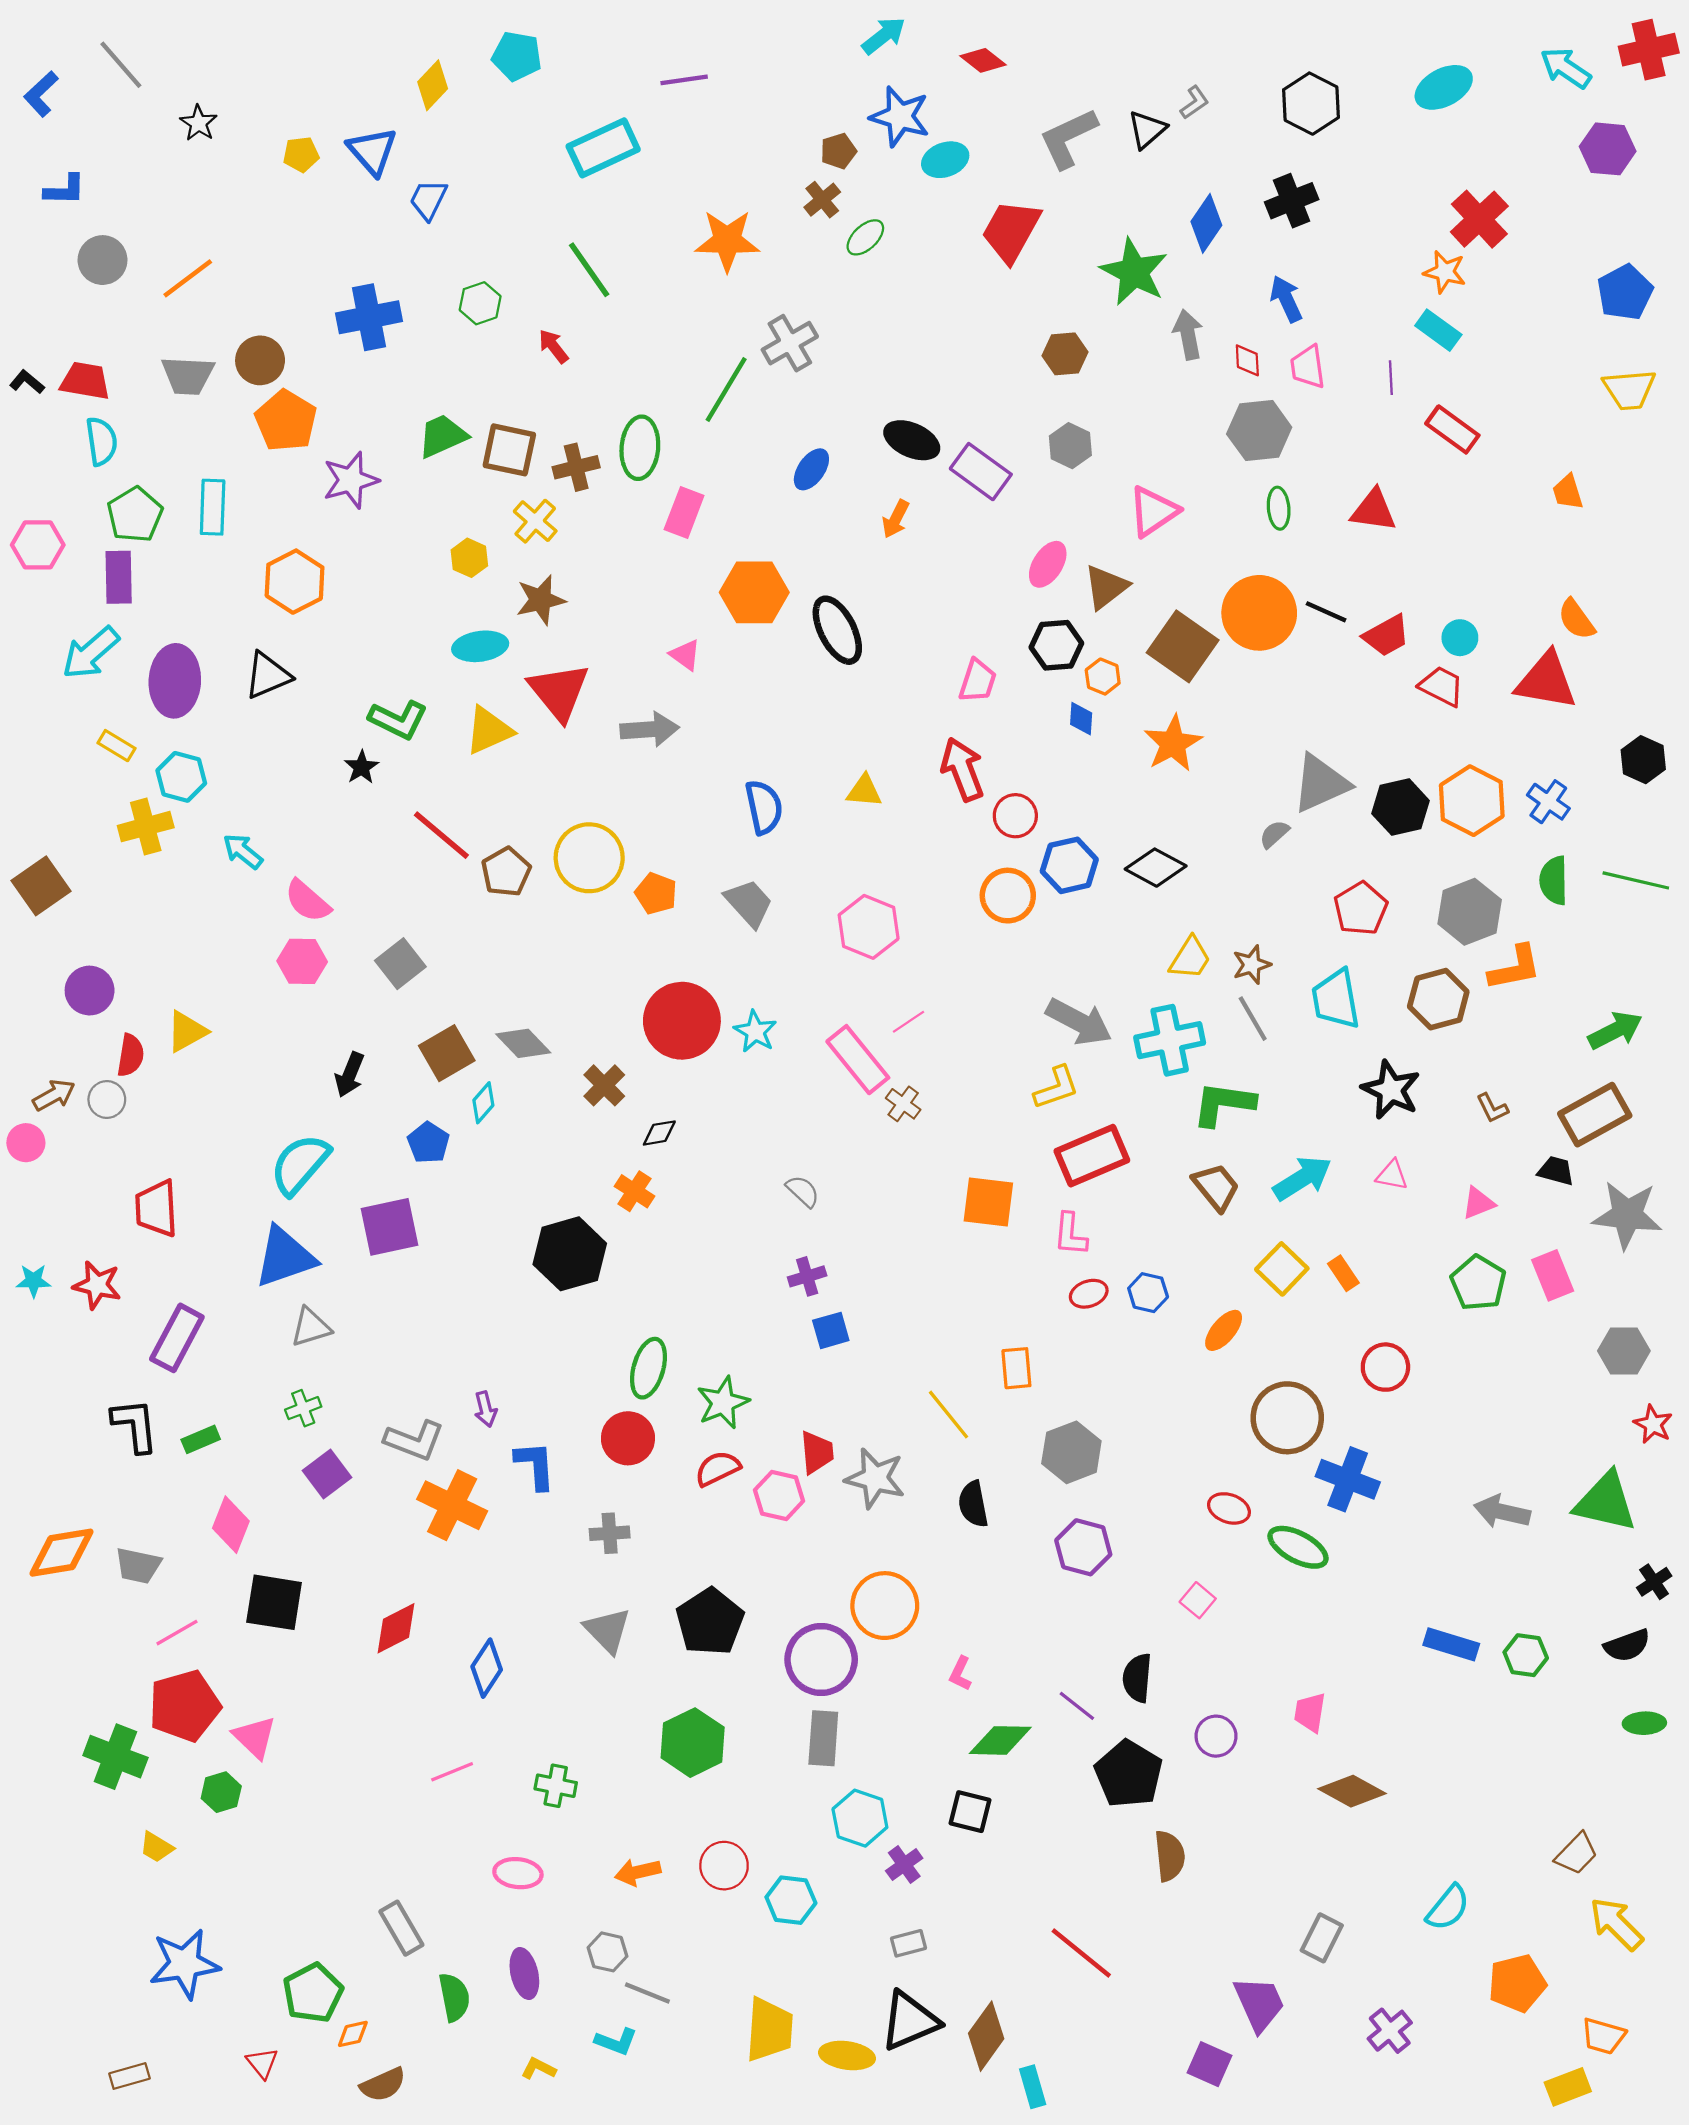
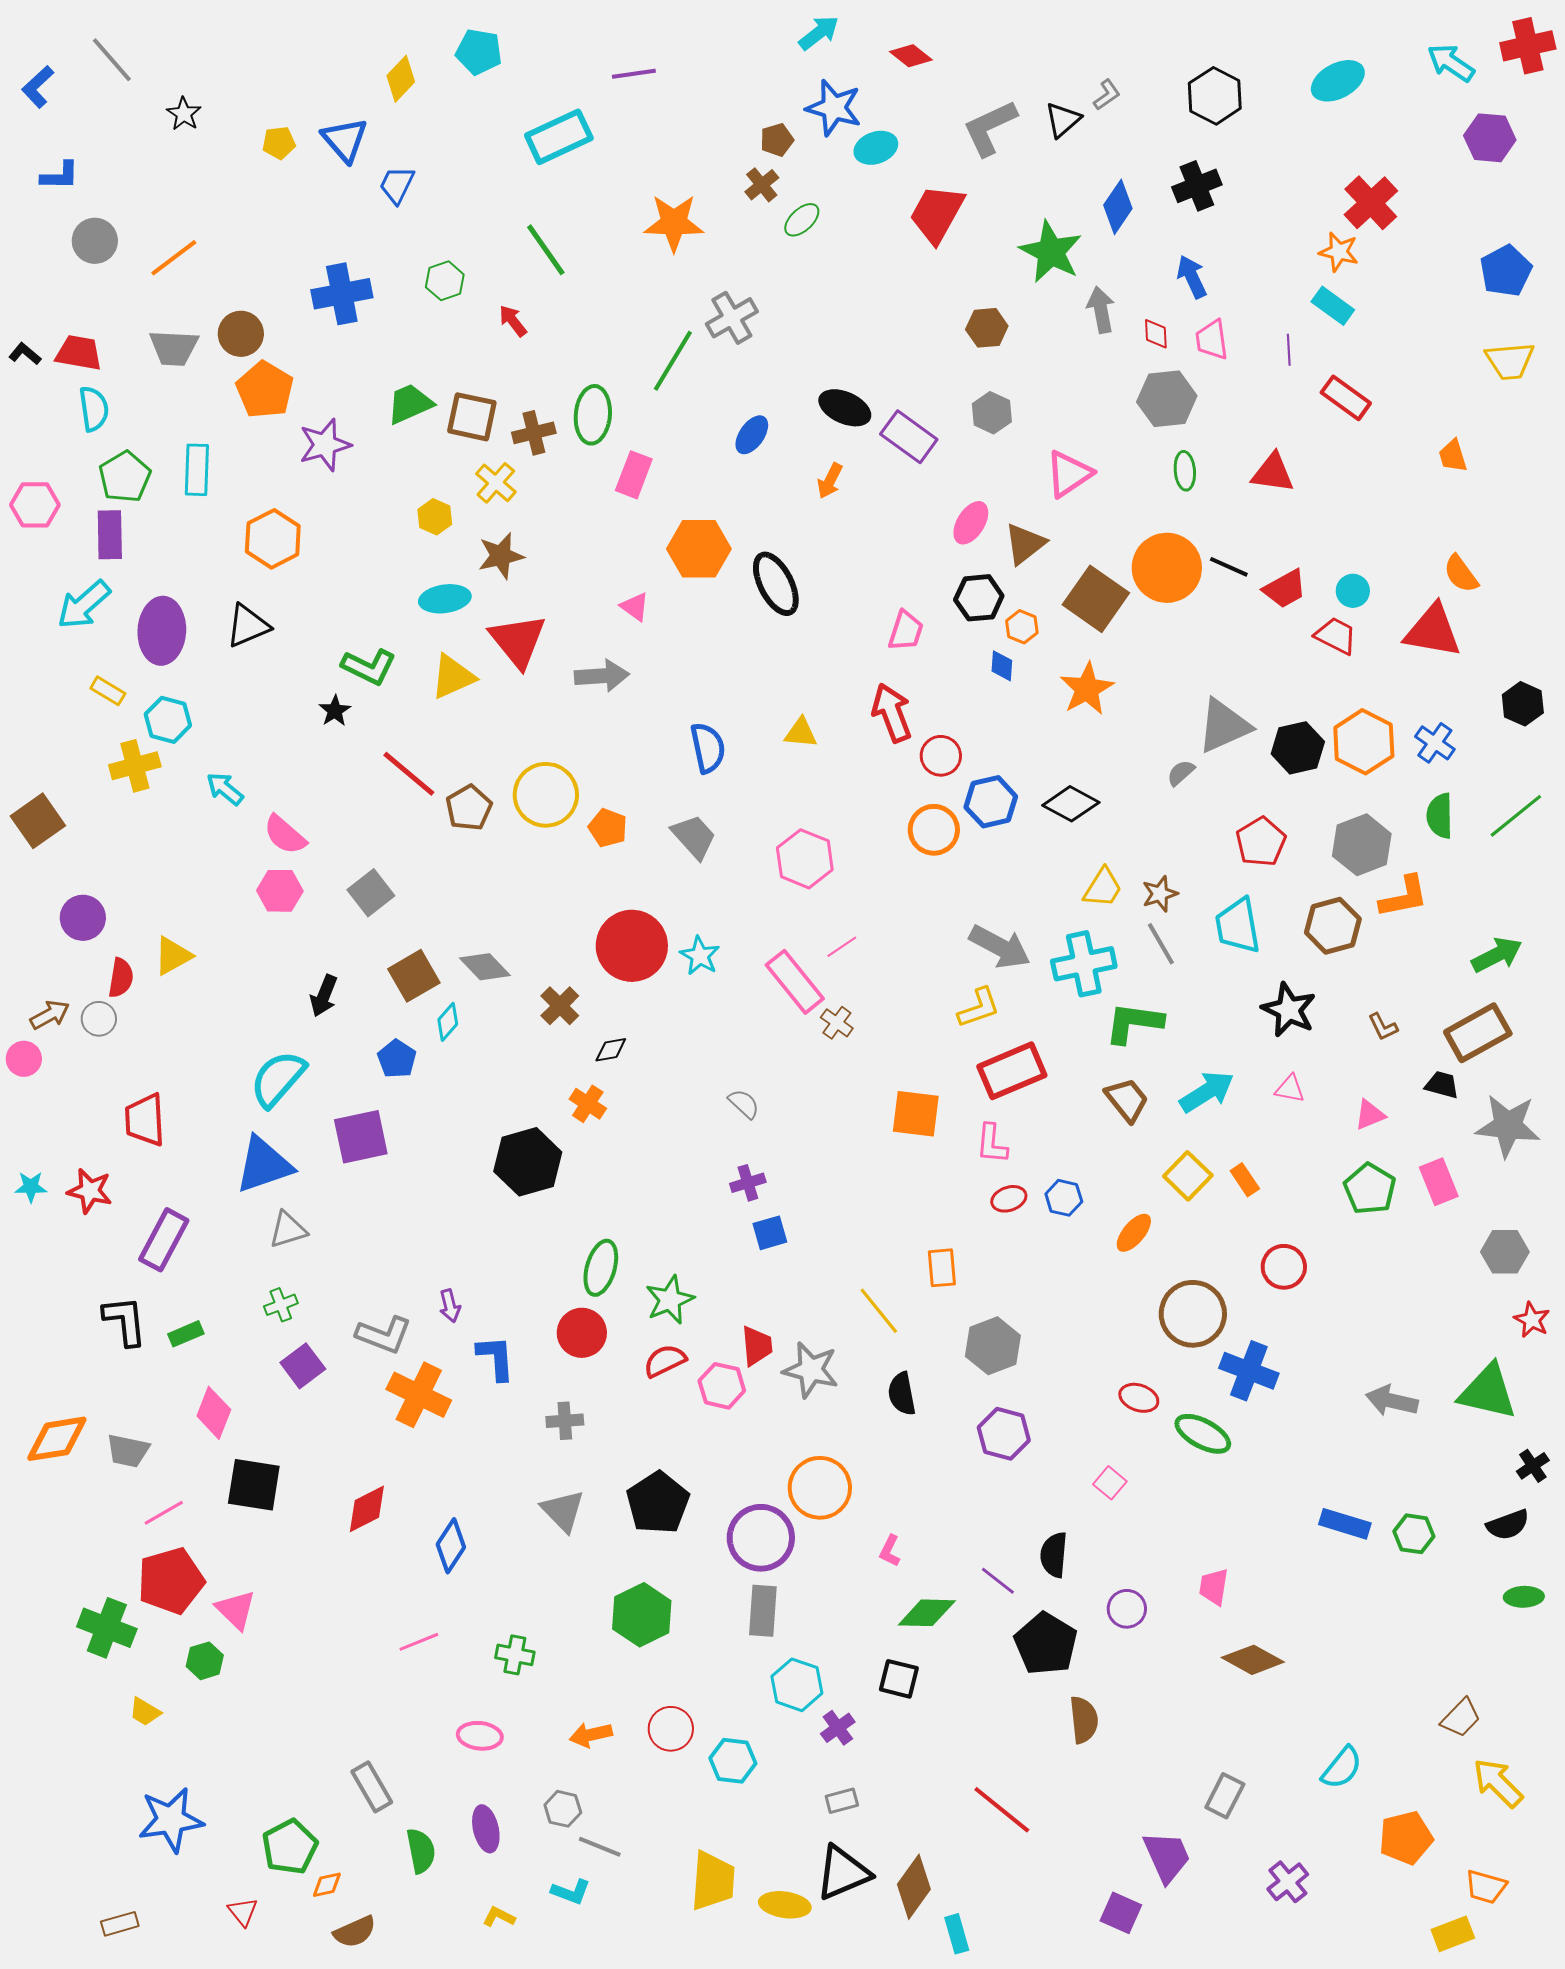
green line: (1636, 880) -> (1516, 816), turned -52

